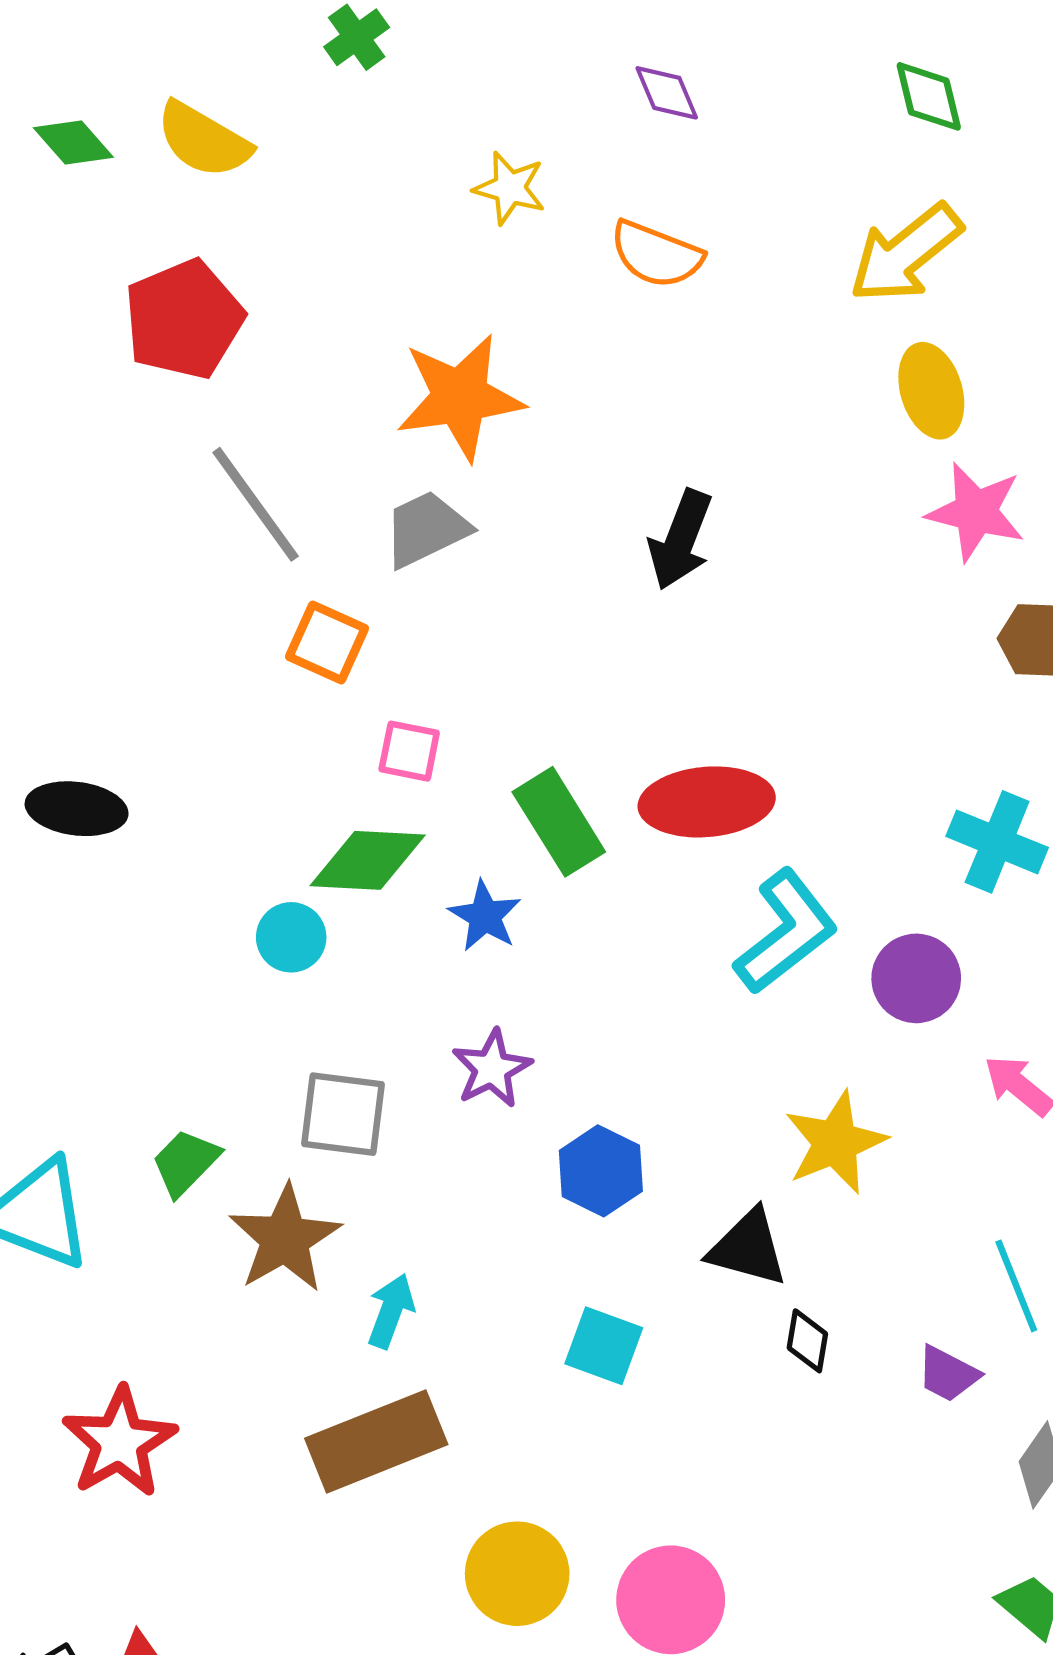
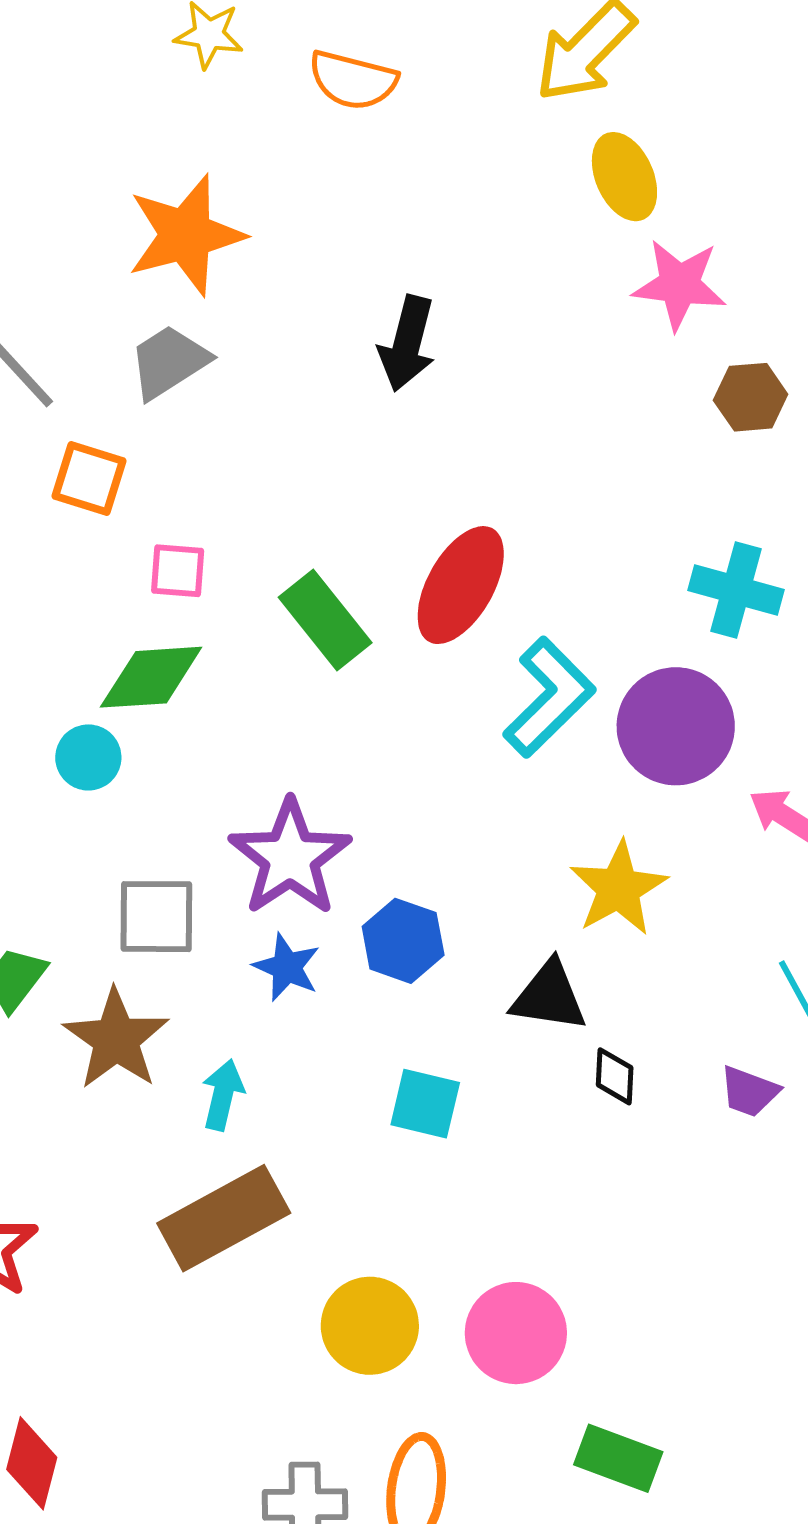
red ellipse: (707, 802) -> (461, 585), turned -49
blue star: (485, 916) -> (287, 967), moved
purple circle: (916, 978) -> (676, 726), size x1.4
purple star: (492, 1069) -> (290, 858), size x1.6

